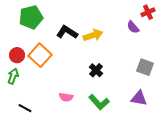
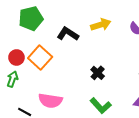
yellow arrow: (93, 35) -> (101, 25), moved
pink semicircle: (66, 97) -> (50, 101), moved, size x1.6

